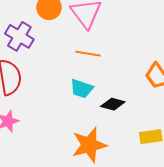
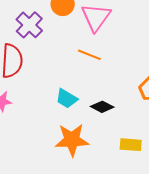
cyan trapezoid: (82, 89) -> (67, 98), moved

